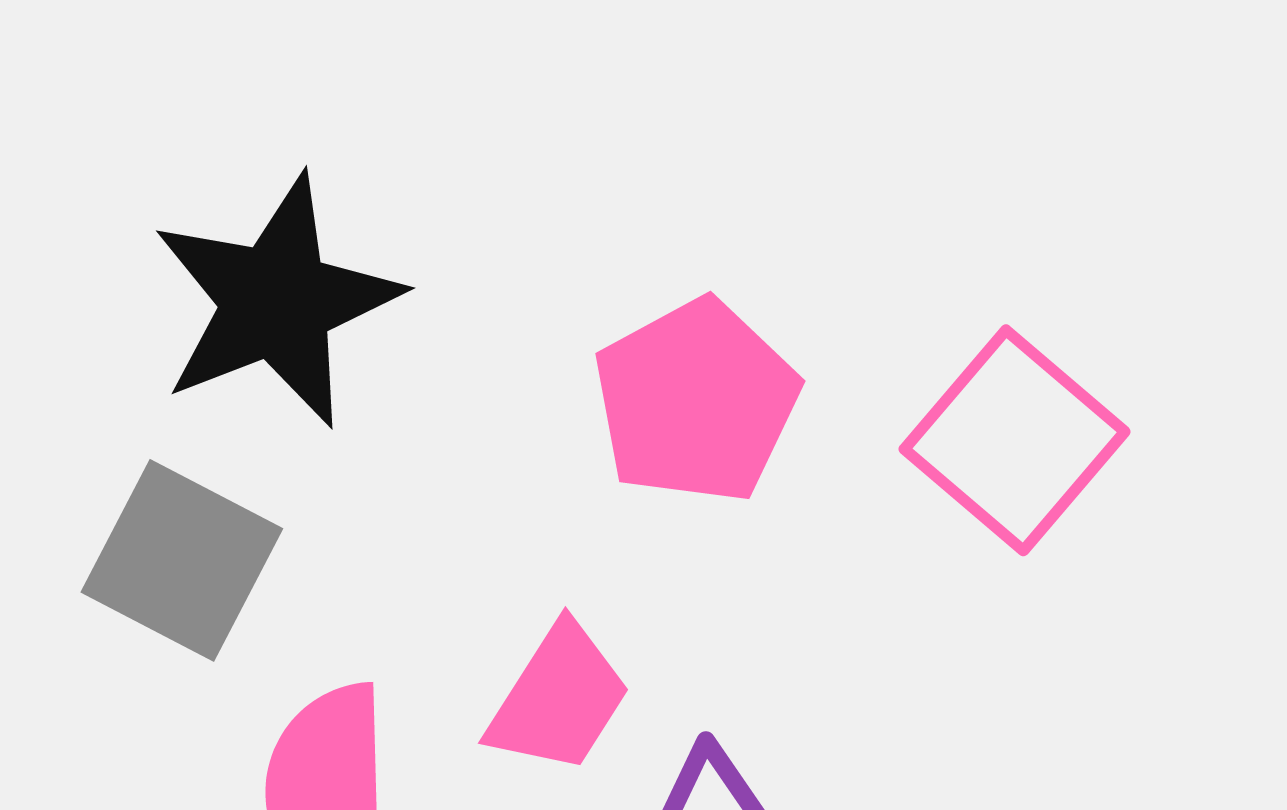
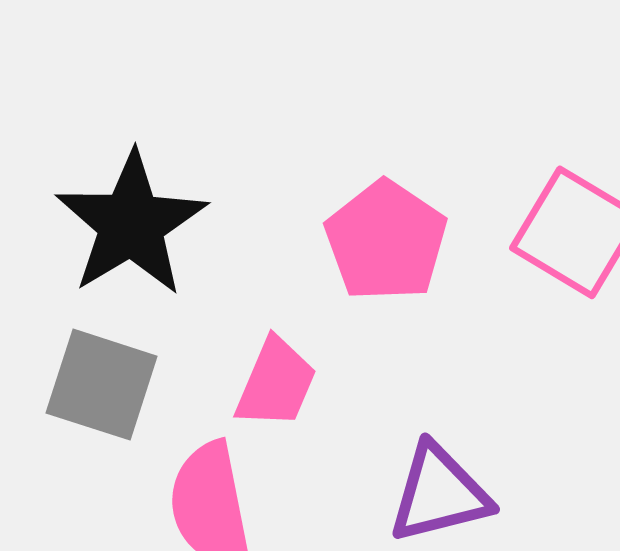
pink trapezoid: (559, 698) -> (276, 383), moved

